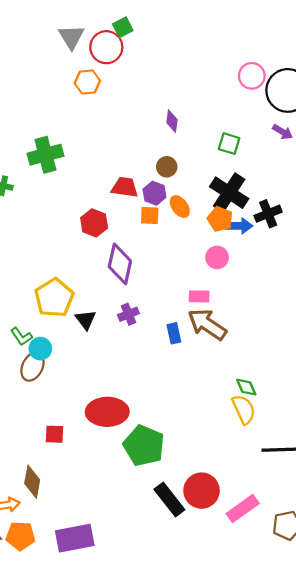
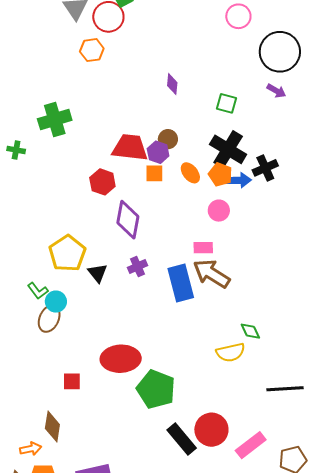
pink circle: (252, 76) -> (238, 16), moved
brown circle: (167, 167) -> (168, 139), moved
red trapezoid: (125, 187) -> (130, 148), size x1.4
orange ellipse: (180, 207) -> (190, 173), moved
blue rectangle: (174, 333) -> (181, 283), size x1.8
yellow semicircle: (244, 409) -> (231, 352), moved, turned 104

